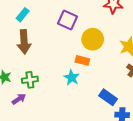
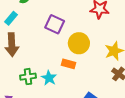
cyan star: (72, 78) -> (49, 78), moved
green cross: (30, 80) -> (28, 77), moved

